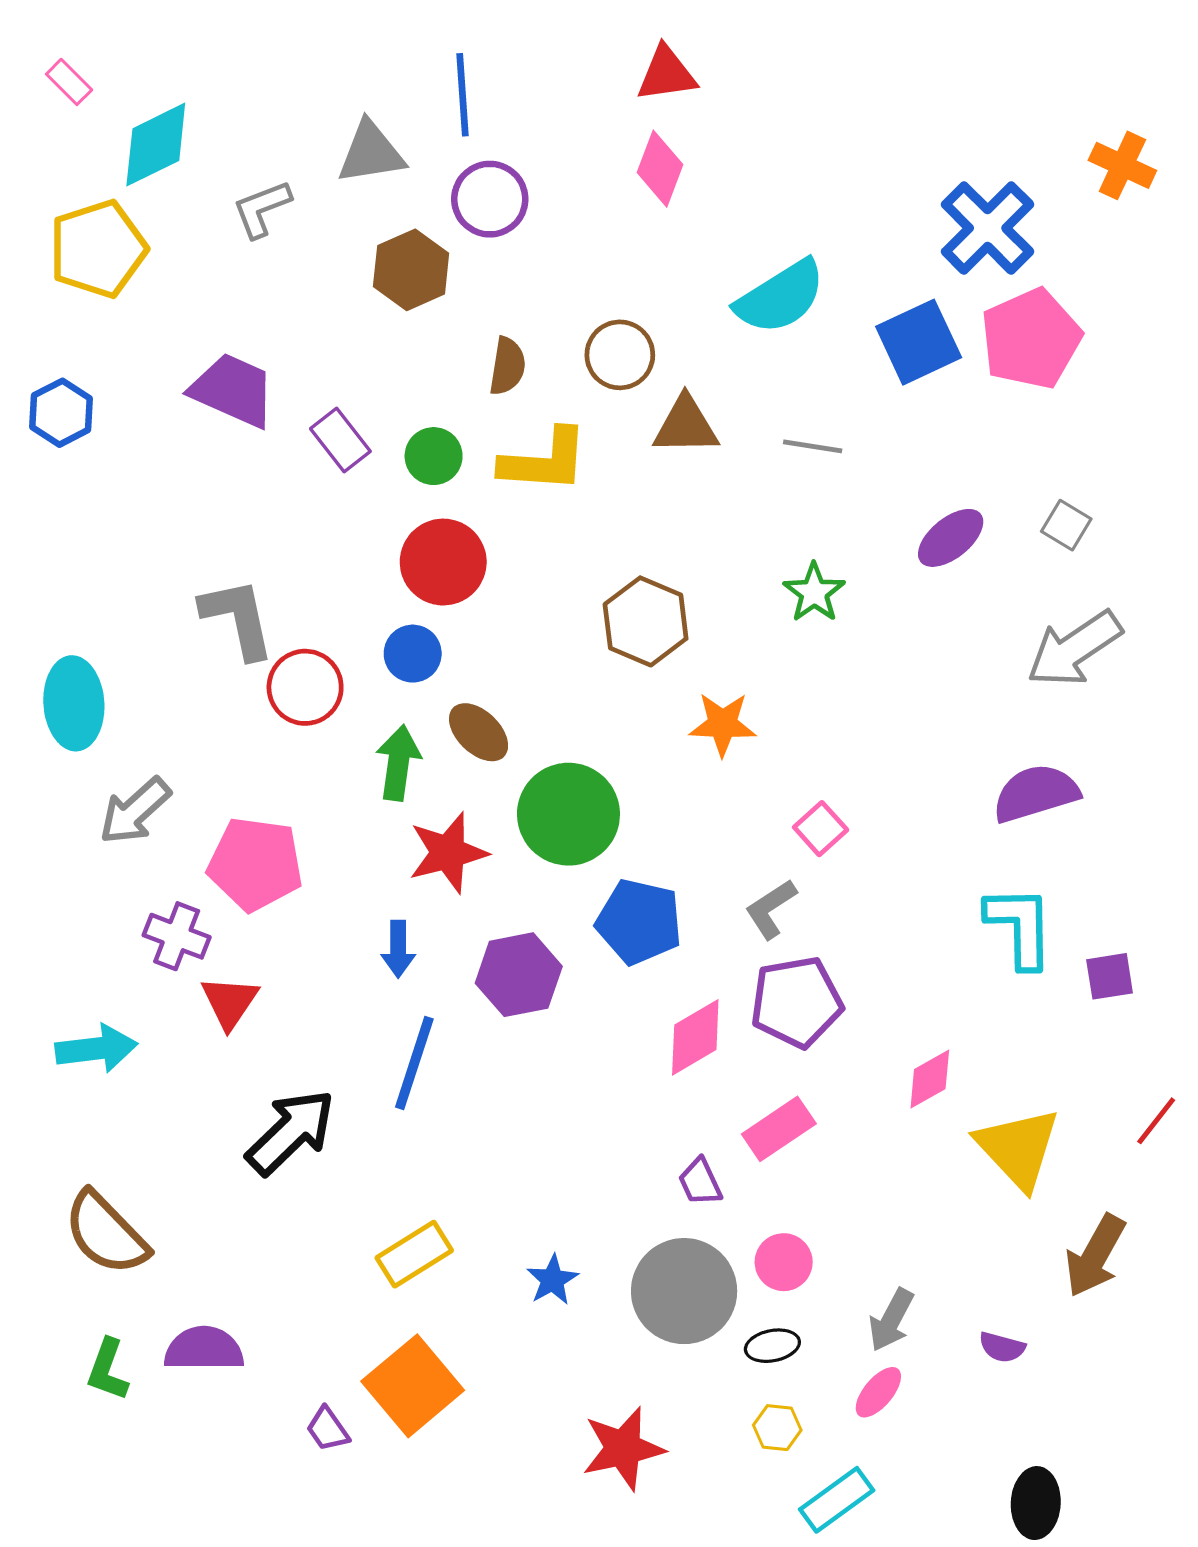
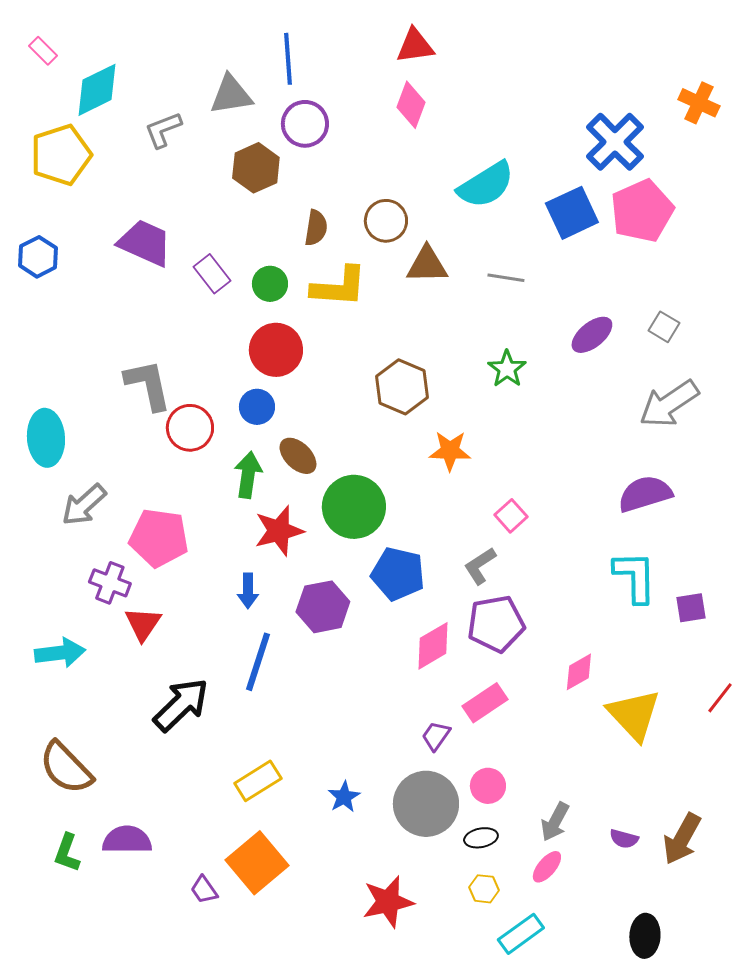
purple trapezoid: (700, 1182) -> (436, 736), turned 60
brown arrow: (1095, 1256) -> (682, 839), moved

